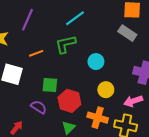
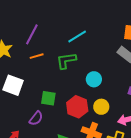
orange line: (36, 53) -> (37, 56), moved
red hexagon: (69, 101) -> (77, 107), moved
purple semicircle: (39, 107) -> (36, 118), turned 91

